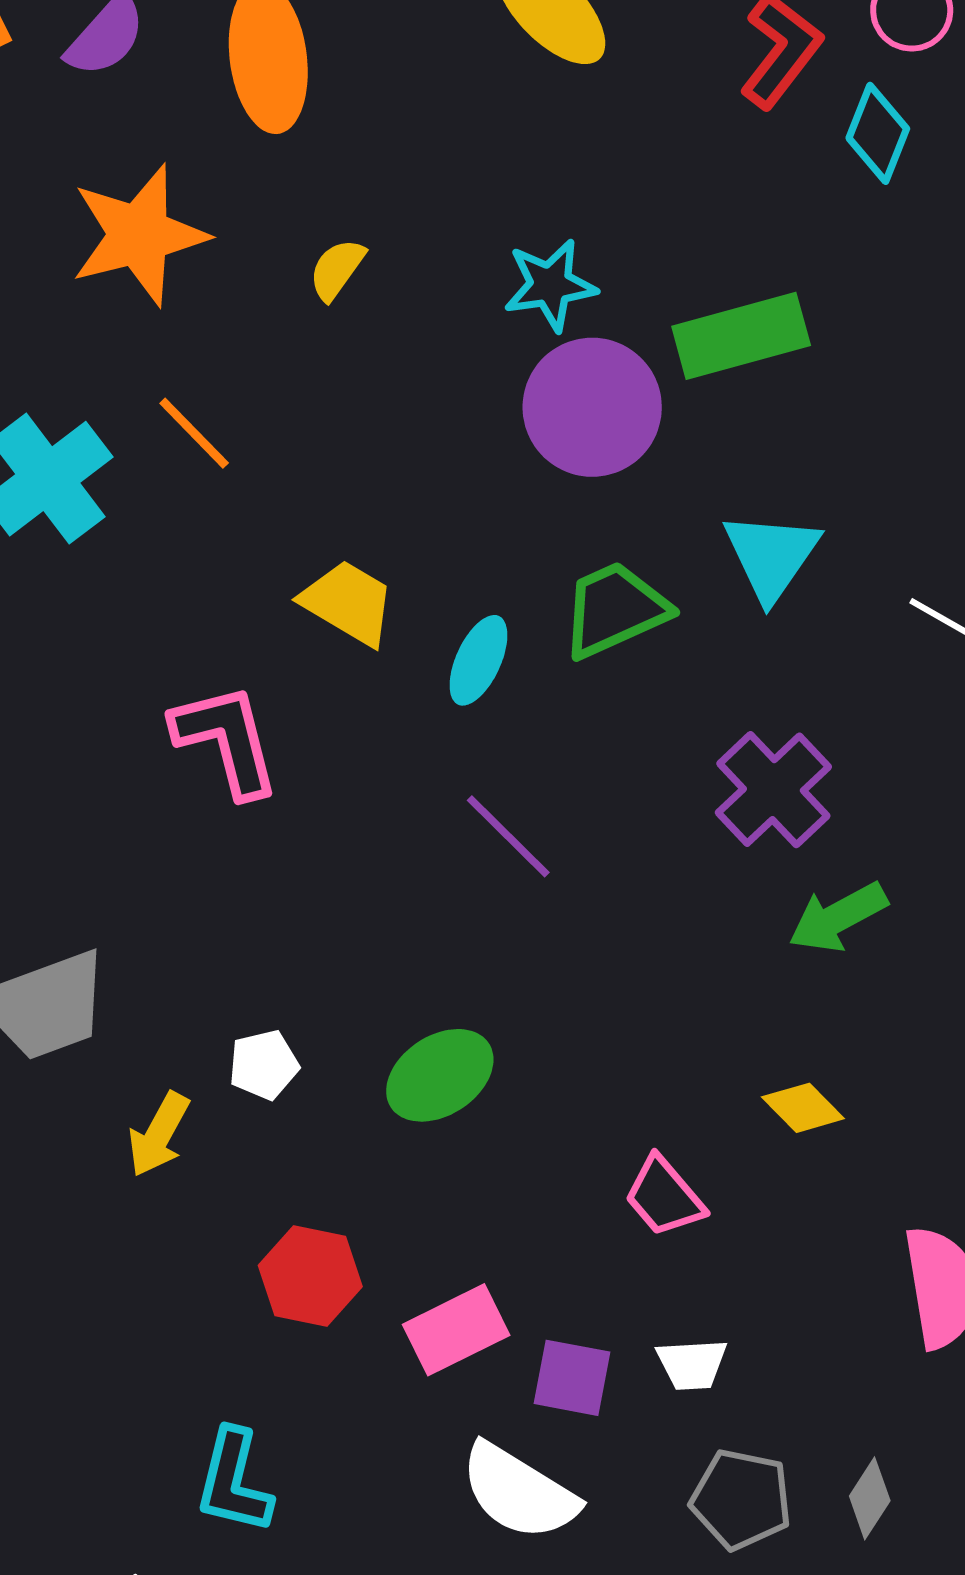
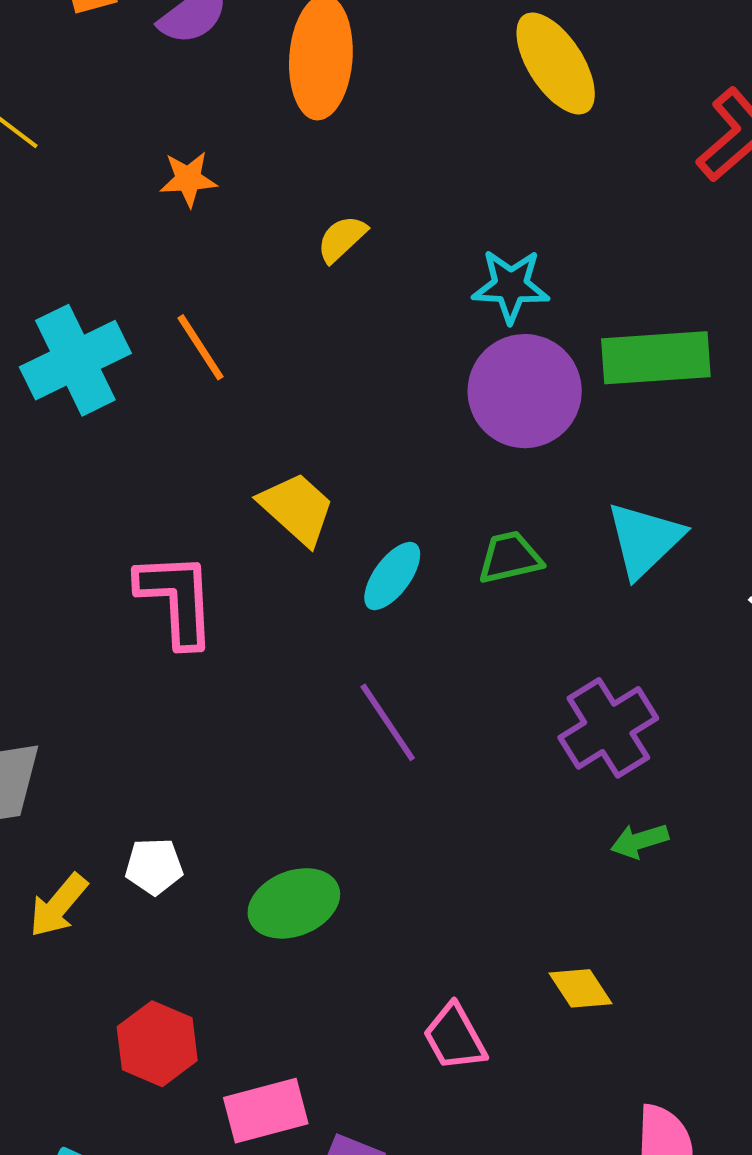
orange star: (139, 235) -> (188, 179), size x0.5
green trapezoid: (615, 610) -> (510, 557), size x0.7
green arrow: (838, 917) -> (639, 841), size x0.7

